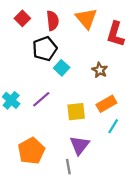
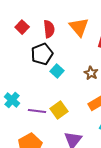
purple line: (41, 99) -> (37, 111), moved, turned 48
yellow square: (76, 112) -> (59, 110), moved, turned -30

